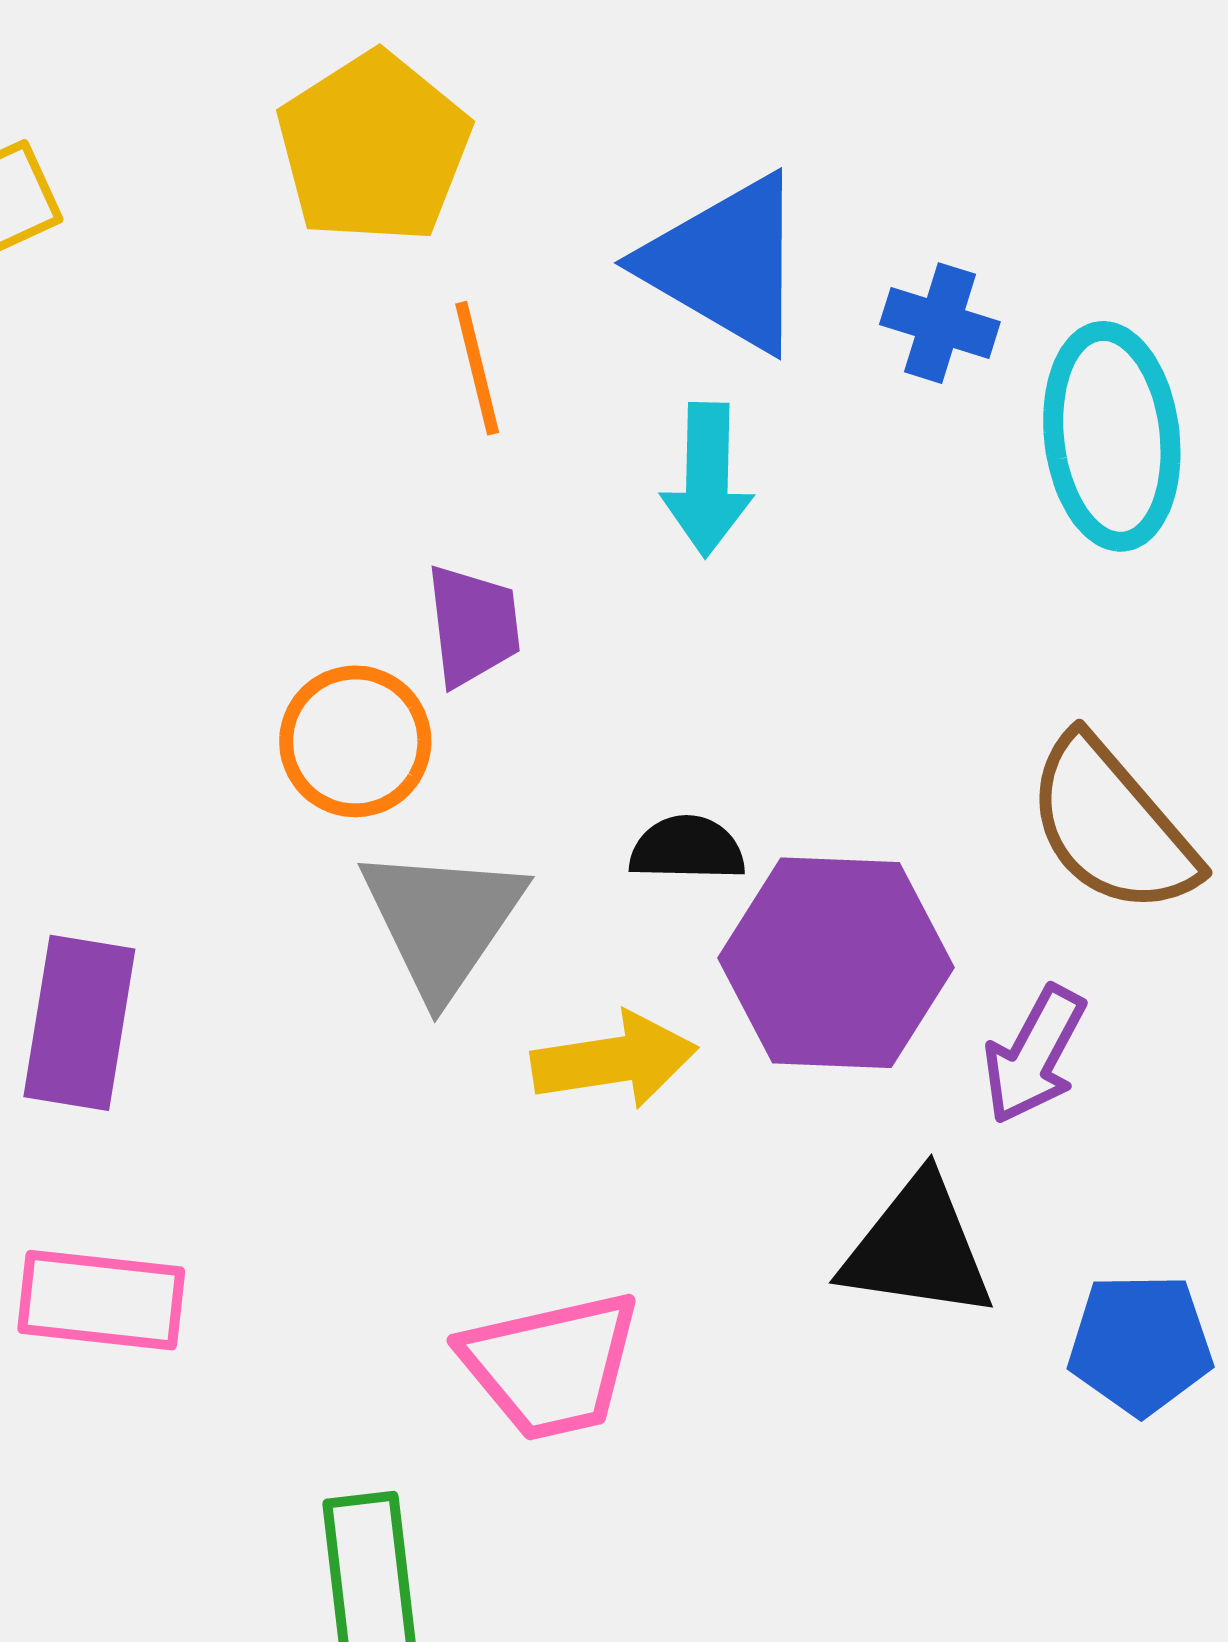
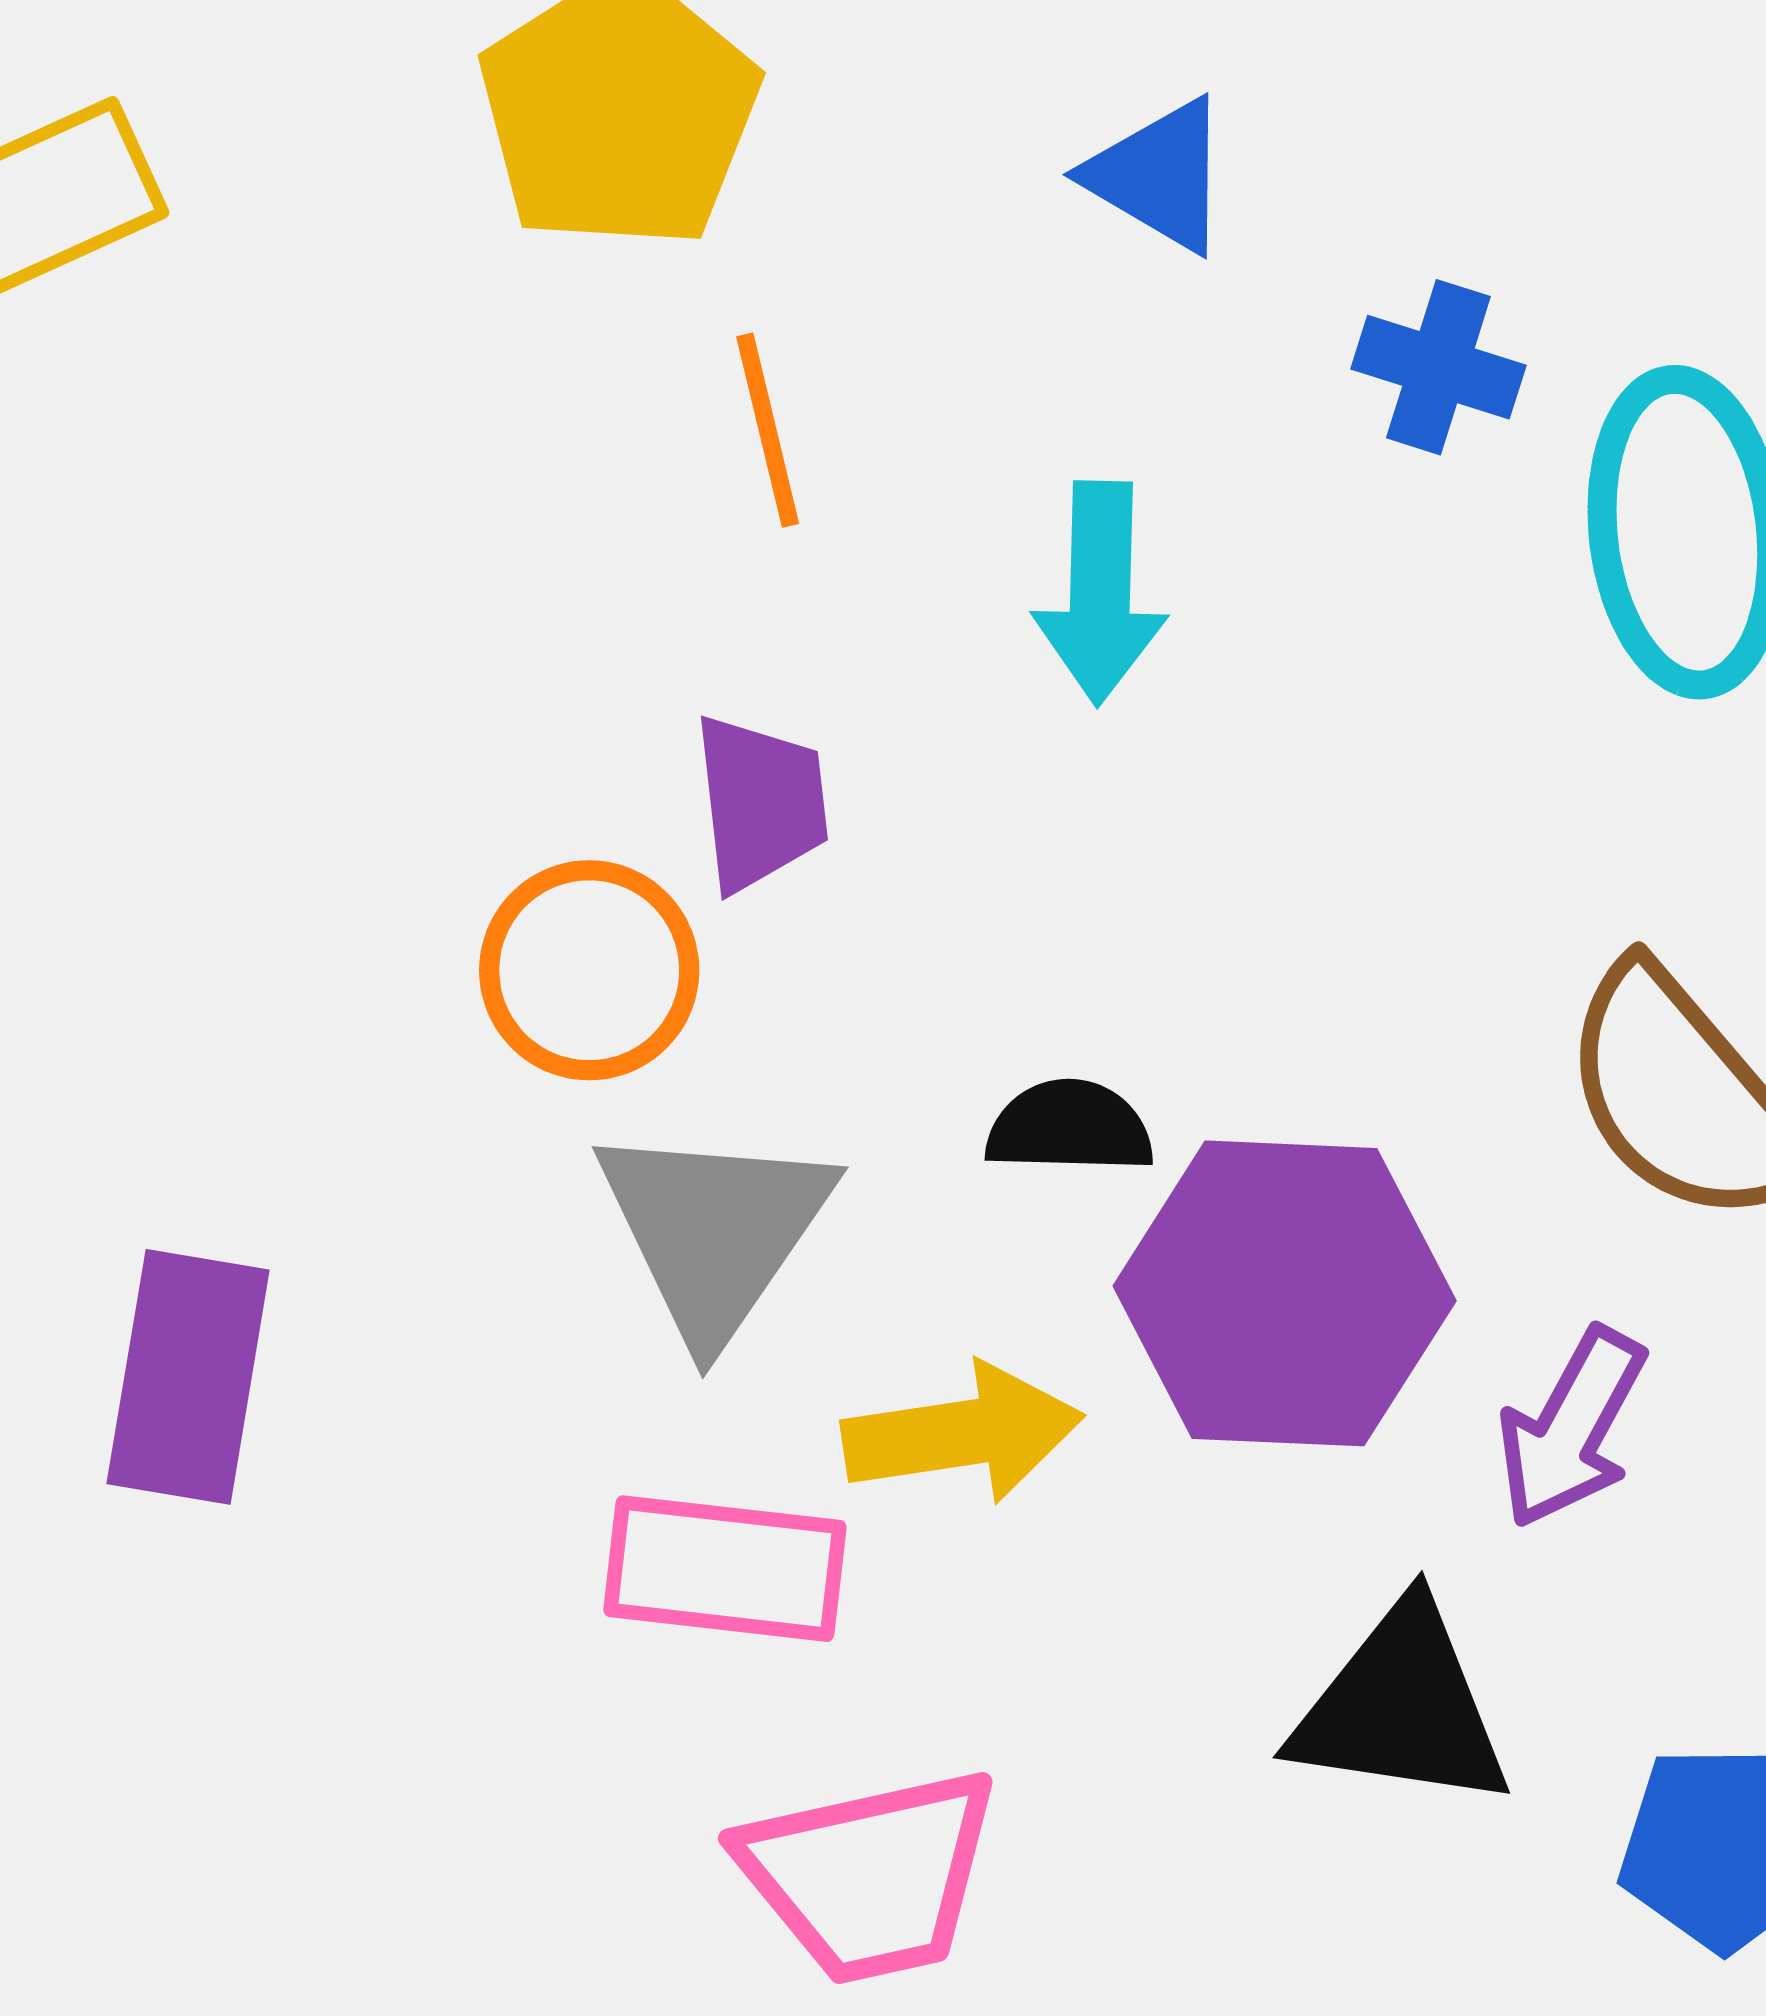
blue triangle: (725, 263) -> (1159, 176), moved, size x0.6
pink rectangle: (101, 1300) -> (725, 1569), moved

